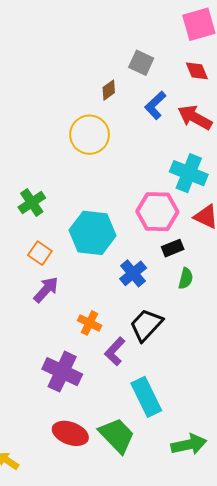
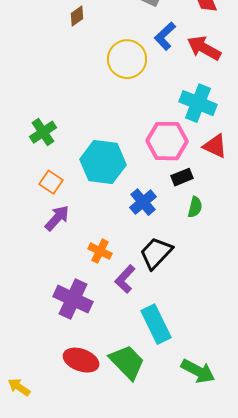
brown diamond: (109, 90) -> (77, 16), moved
yellow circle: (90, 135) -> (127, 59), moved
green arrow: (189, 444) -> (198, 371), turned 40

